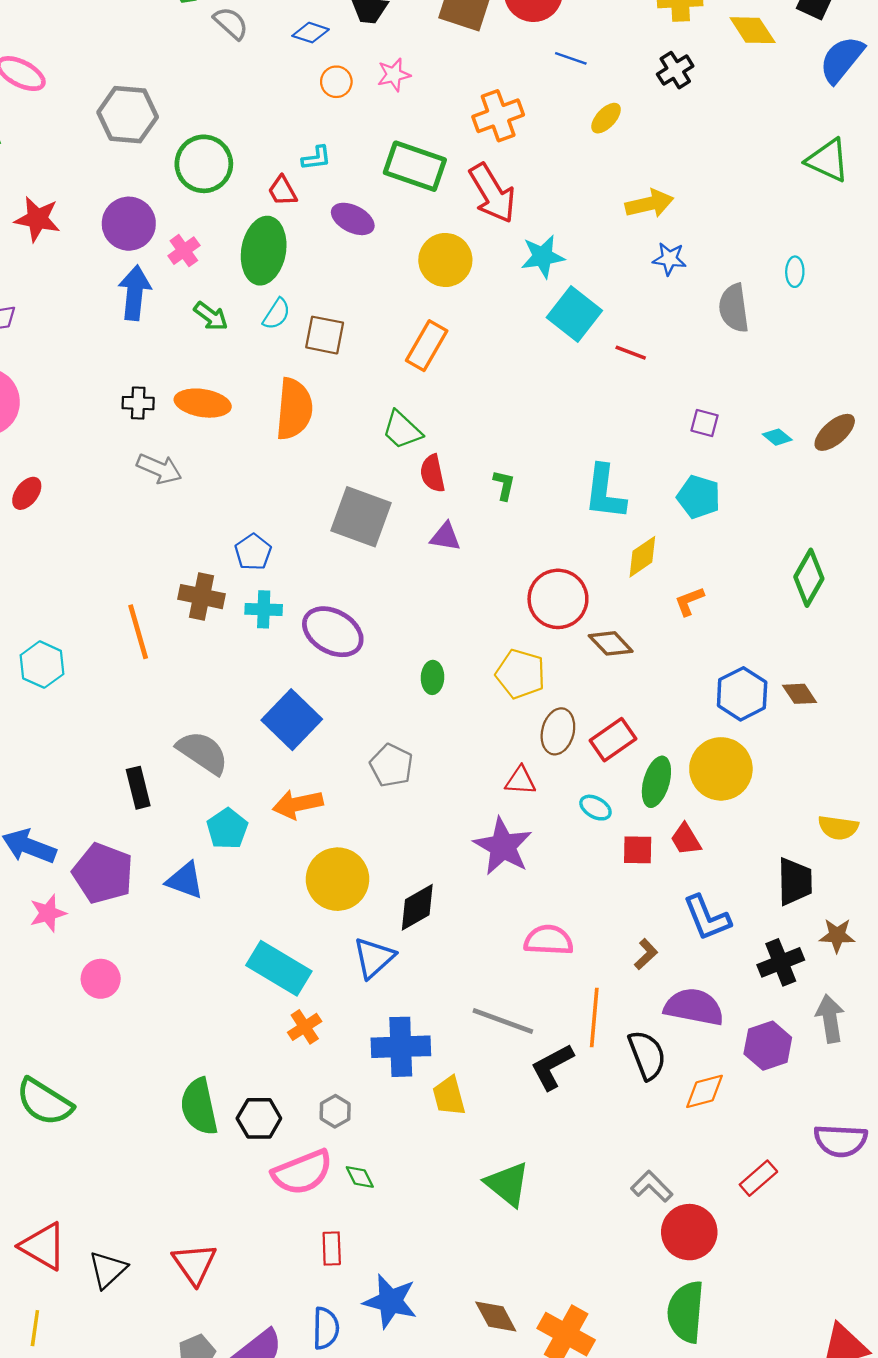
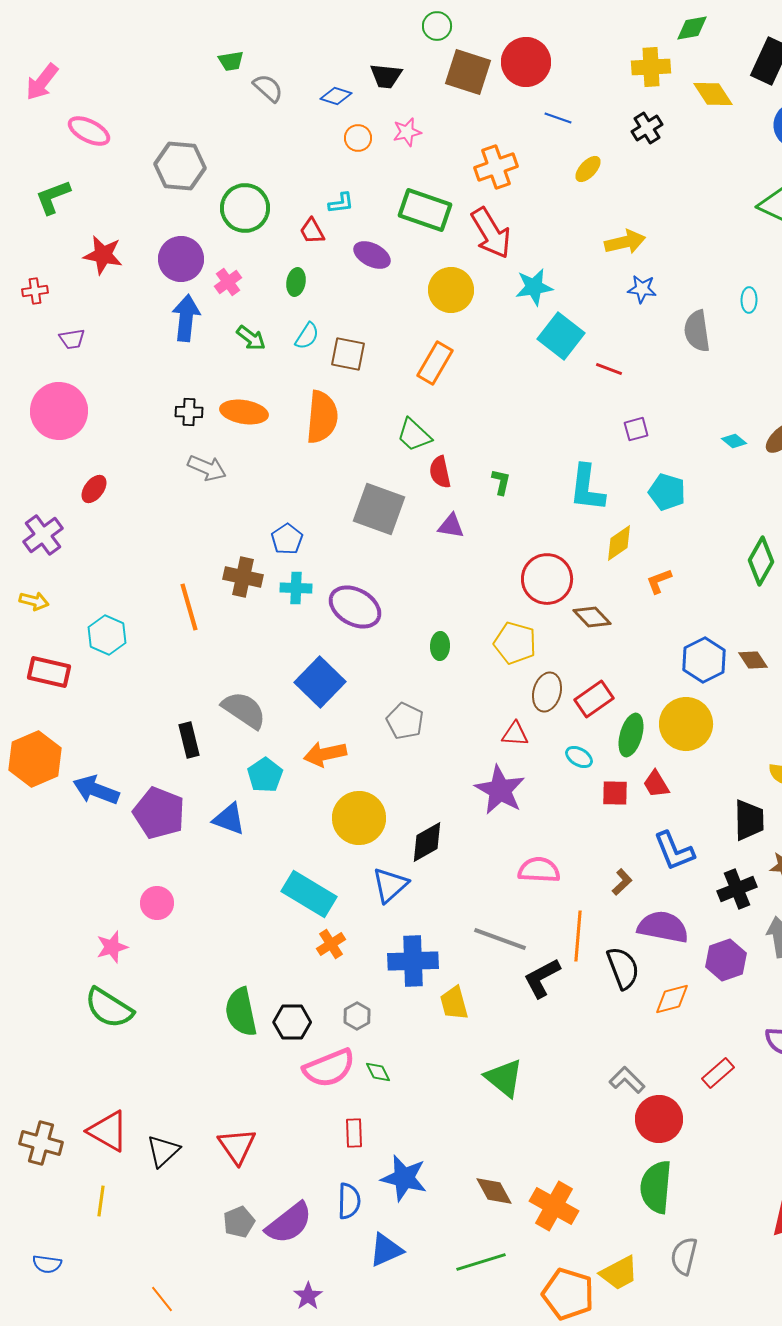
green ellipse: (264, 251) -> (296, 282), size x0.5
purple square: (705, 423) -> (636, 429), moved, turned -30
pink star: (48, 913) -> (112, 947), moved

